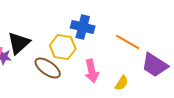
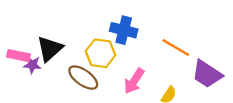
pink arrow: (92, 71) -> (134, 81), turned 45

